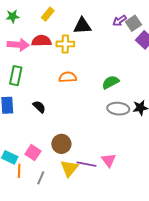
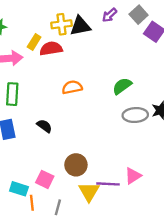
yellow rectangle: (48, 14) -> (34, 42), moved
purple arrow: (120, 21) -> (110, 15), moved
red semicircle: (41, 41) -> (51, 49), moved
yellow cross: (65, 44) -> (62, 24), moved
pink triangle: (109, 160) -> (133, 176), turned 42

